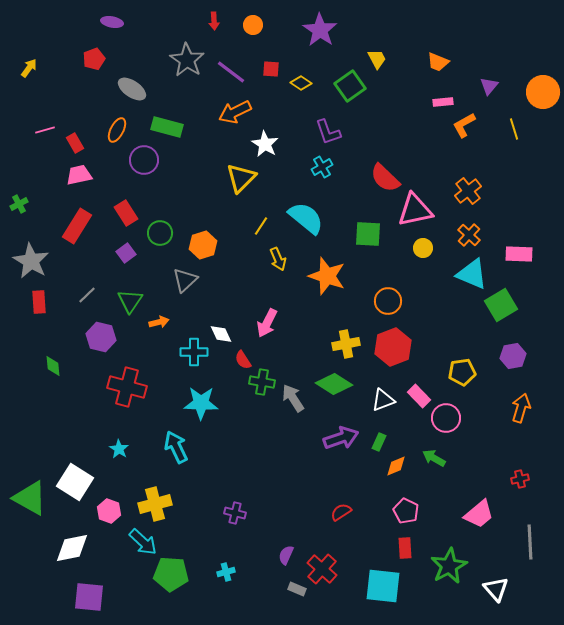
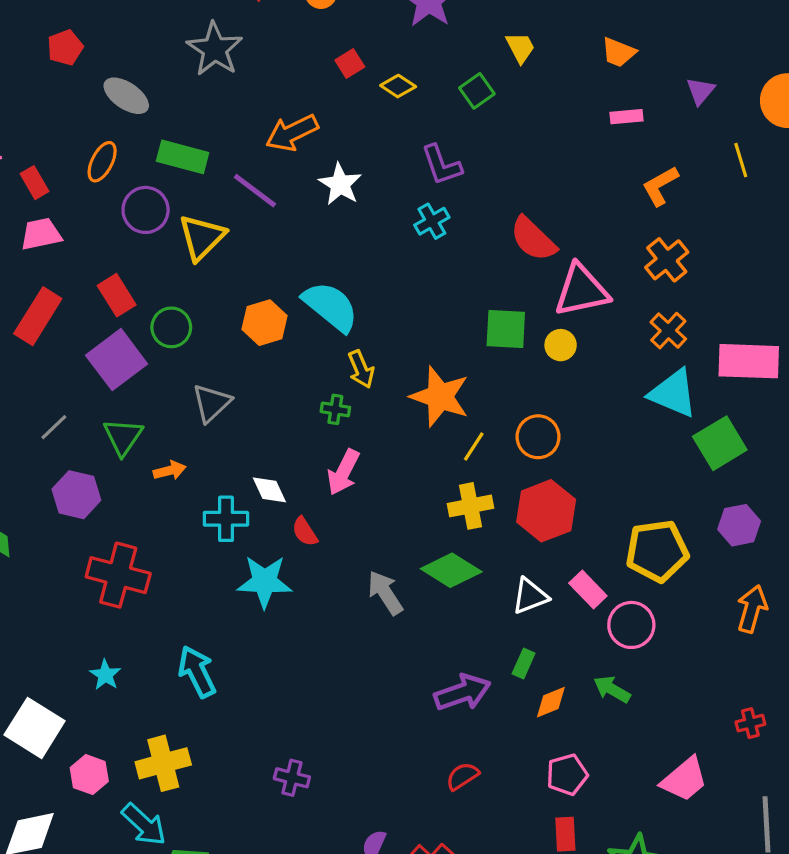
red square: (271, 69) -> (350, 64), turned -36
purple line: (231, 72) -> (255, 191), moved
green square: (350, 86) -> (477, 91), size x0.7
orange L-shape: (464, 125) -> (660, 186), moved
yellow triangle: (241, 178) -> (202, 237), moved
cyan semicircle: (306, 218) -> (331, 306), moved
yellow line: (261, 226) -> (474, 446), moved
orange hexagon: (203, 245) -> (265, 323), moved
yellow circle: (423, 248) -> (561, 345), moved
purple square: (126, 253) -> (117, 360), size x1.8
pink rectangle: (519, 254) -> (749, 361), size x1.4
yellow pentagon: (462, 372) -> (657, 551), size x1.4
green cross: (262, 382) -> (335, 409), moved, size x0.7
cyan star: (201, 403) -> (265, 582), moved
purple arrow: (341, 438) -> (462, 693), moved
pink pentagon: (406, 511) -> (567, 775), turned 30

